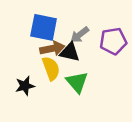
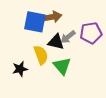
gray arrow: (80, 35) -> (68, 37), moved
brown arrow: (52, 49) -> (52, 17), moved

